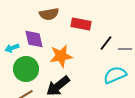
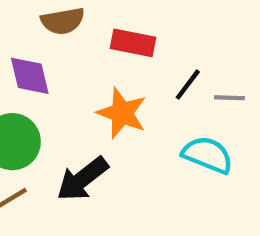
orange star: (61, 56) -> (122, 113), moved, turned 30
cyan semicircle: (115, 75) -> (208, 155), turned 45

